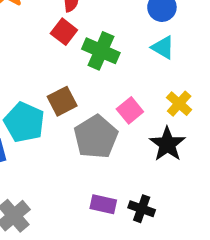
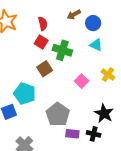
brown square: (62, 101) -> (45, 69), moved
gray pentagon: (96, 137) -> (58, 114), moved
black star: (167, 144) -> (104, 113), moved

